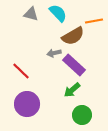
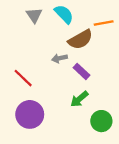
gray triangle: (31, 14) -> (34, 15), turned 42
purple rectangle: (74, 65) -> (82, 71), size x0.7
green circle: (82, 115) -> (101, 121), moved

